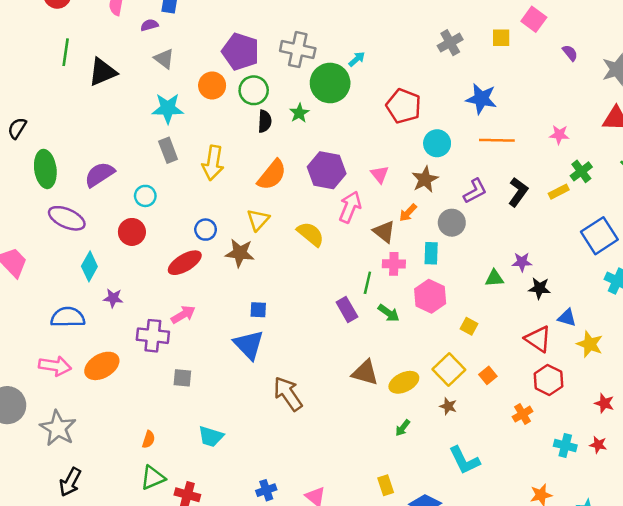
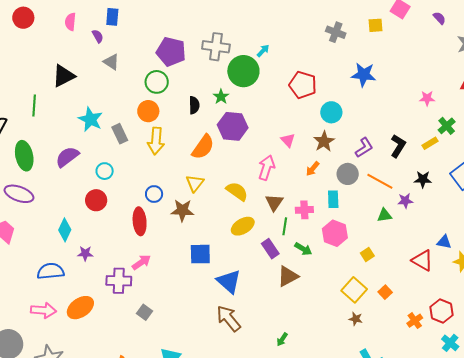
purple semicircle: (149, 25) -> (98, 36), turned 80
gray cross: (450, 43) -> (336, 32), turned -36
green line: (66, 52) -> (34, 106), moved
purple semicircle: (570, 53) -> (439, 18), moved
orange circle: (212, 85) -> (148, 111), moved
green circle: (254, 90) -> (157, 82), moved
cyan star: (168, 108) -> (90, 119), moved, turned 30
orange line: (497, 140) -> (380, 181), moved, turned 32
purple hexagon: (327, 170) -> (233, 126), moved
purple ellipse: (67, 218) -> (19, 194), moved
brown triangle: (384, 232) -> (274, 203), moved, turned 30
red ellipse: (185, 263) -> (140, 221), turned -60
black star: (539, 288) -> (423, 179), moved
blue square: (258, 310) -> (200, 254), size x1.6
yellow square: (469, 326) -> (367, 255), turned 32
blue triangle: (249, 345) -> (229, 281), moved
brown triangle: (365, 373) -> (288, 276), moved, turned -40
gray square: (182, 378) -> (144, 312), turned 35
red hexagon: (548, 380) -> (442, 311), moved
yellow ellipse: (404, 382) -> (243, 226), moved
green arrow: (403, 428) -> (282, 339), moved
cyan cross: (565, 446) -> (450, 343), turned 30

